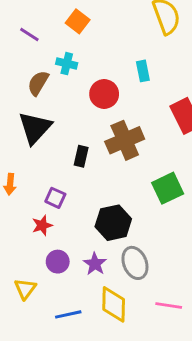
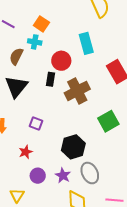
orange square: (78, 21) -> (41, 24), moved
cyan rectangle: (143, 71) -> (86, 43), size x1.5
black rectangle: (81, 156) -> (51, 79), moved
purple square: (55, 198) -> (36, 123), moved

